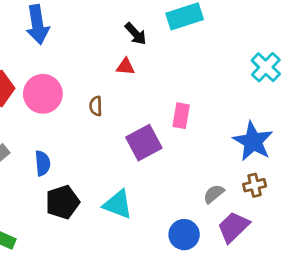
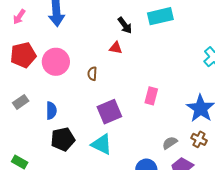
pink rectangle: (181, 116) -> (151, 96), moved
purple square: (144, 143) -> (109, 112), moved
brown cross: (255, 185) -> (199, 139), turned 35

